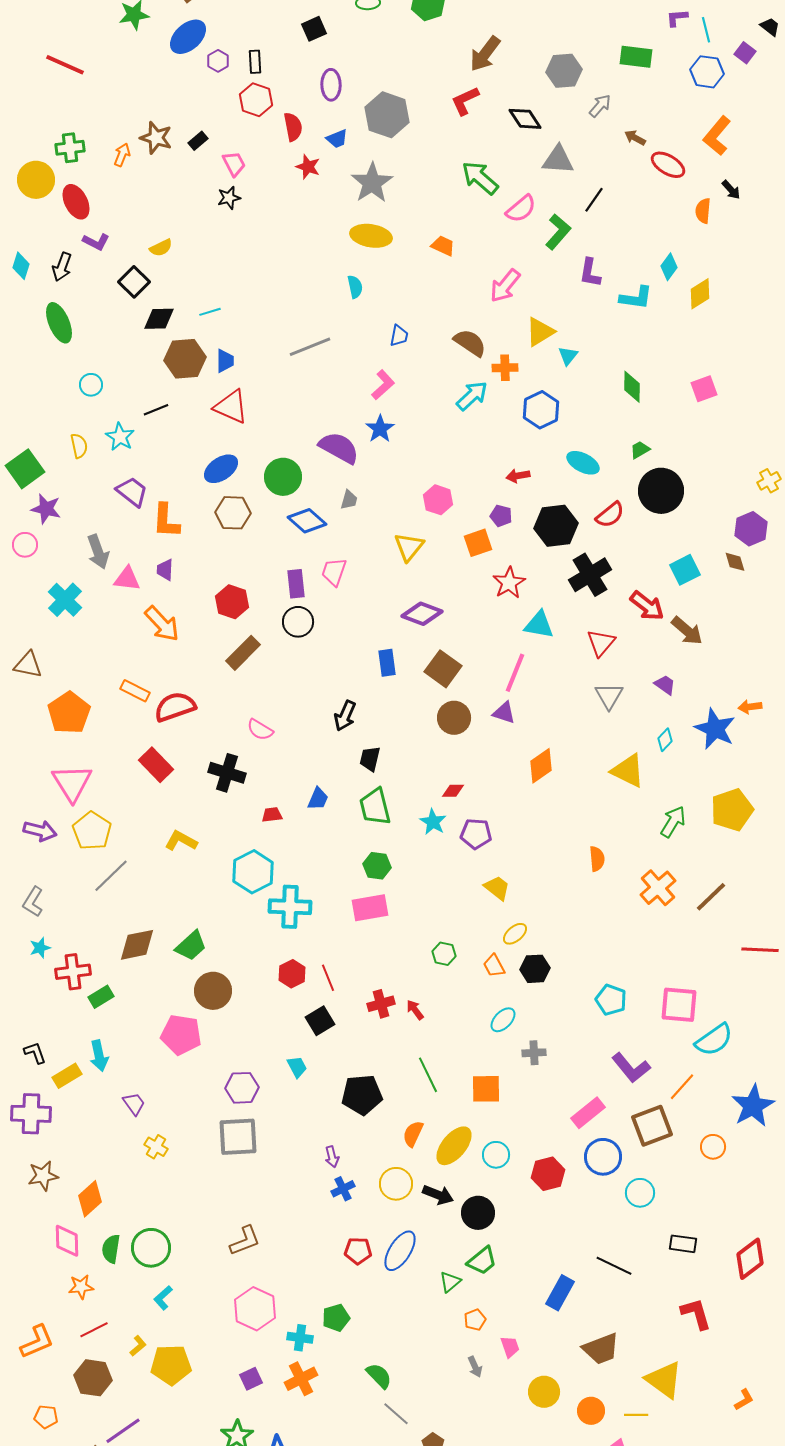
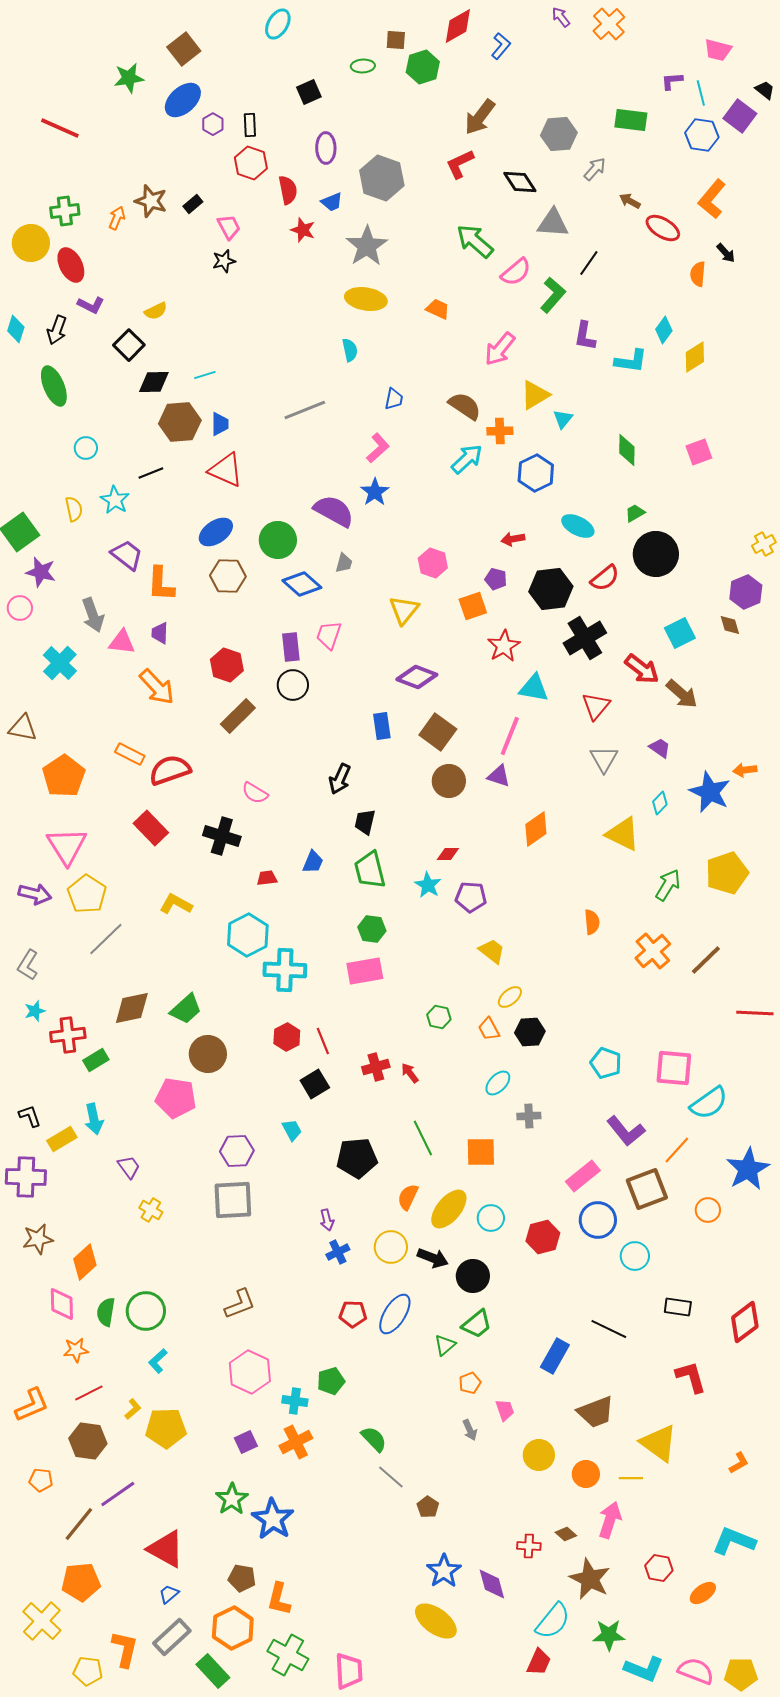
purple square: (745, 53) -> (740, 116), size x1.5

